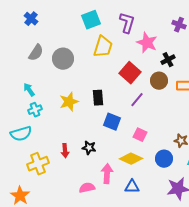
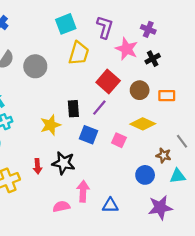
purple cross: (179, 25) -> (148, 29), moved
black cross: (168, 60) -> (153, 59), moved
purple line: (137, 100) -> (99, 108), moved
yellow star: (69, 102) -> (50, 125), moved
pink square: (140, 135) -> (119, 140), moved
black star: (89, 148) -> (64, 163), size x1.5
yellow diamond: (131, 159) -> (143, 124), moved

